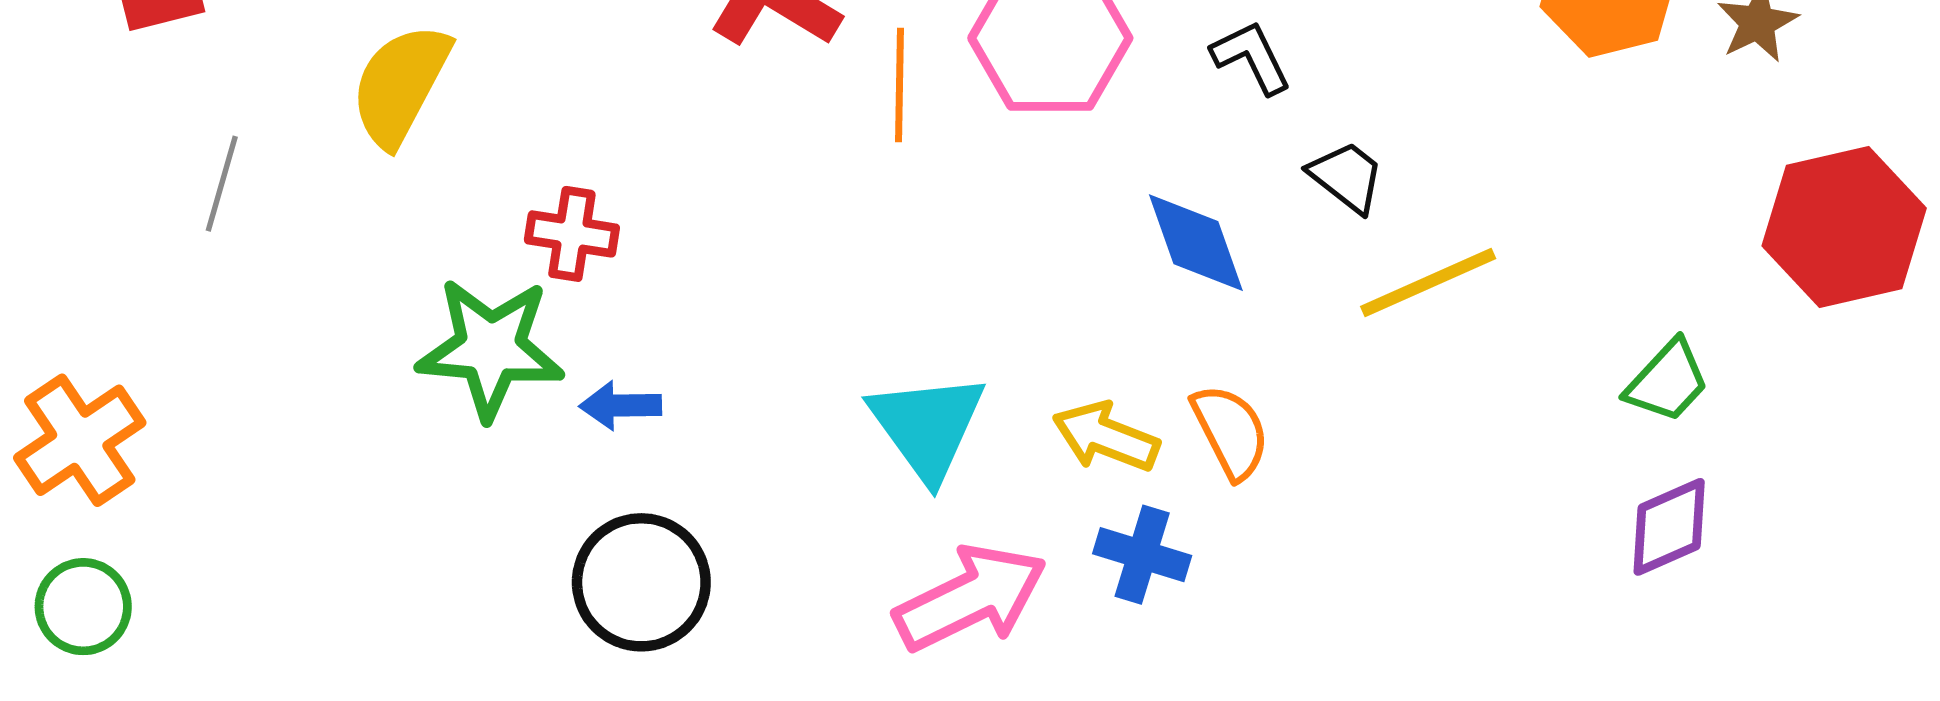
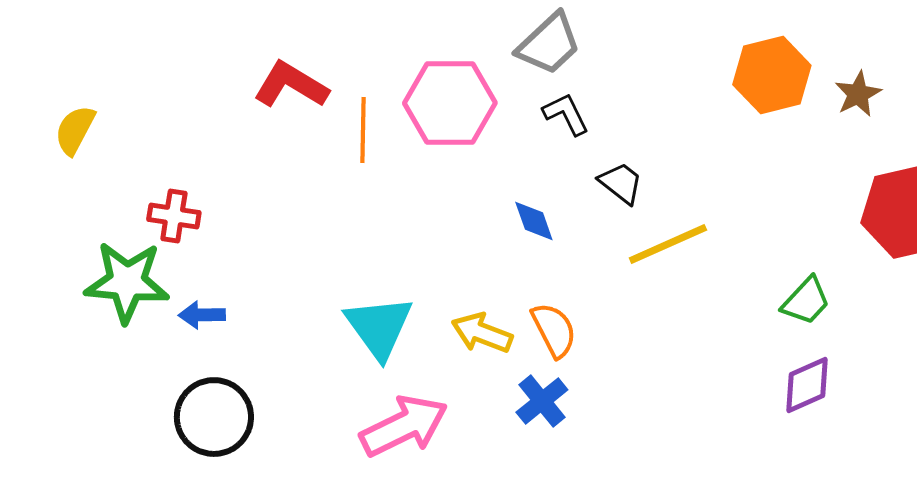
yellow semicircle: (400, 85) -> (75, 130), size x0.7
blue diamond: (1196, 243) -> (534, 221), size x0.7
blue cross: (1142, 555) -> (542, 401), moved, turned 34

